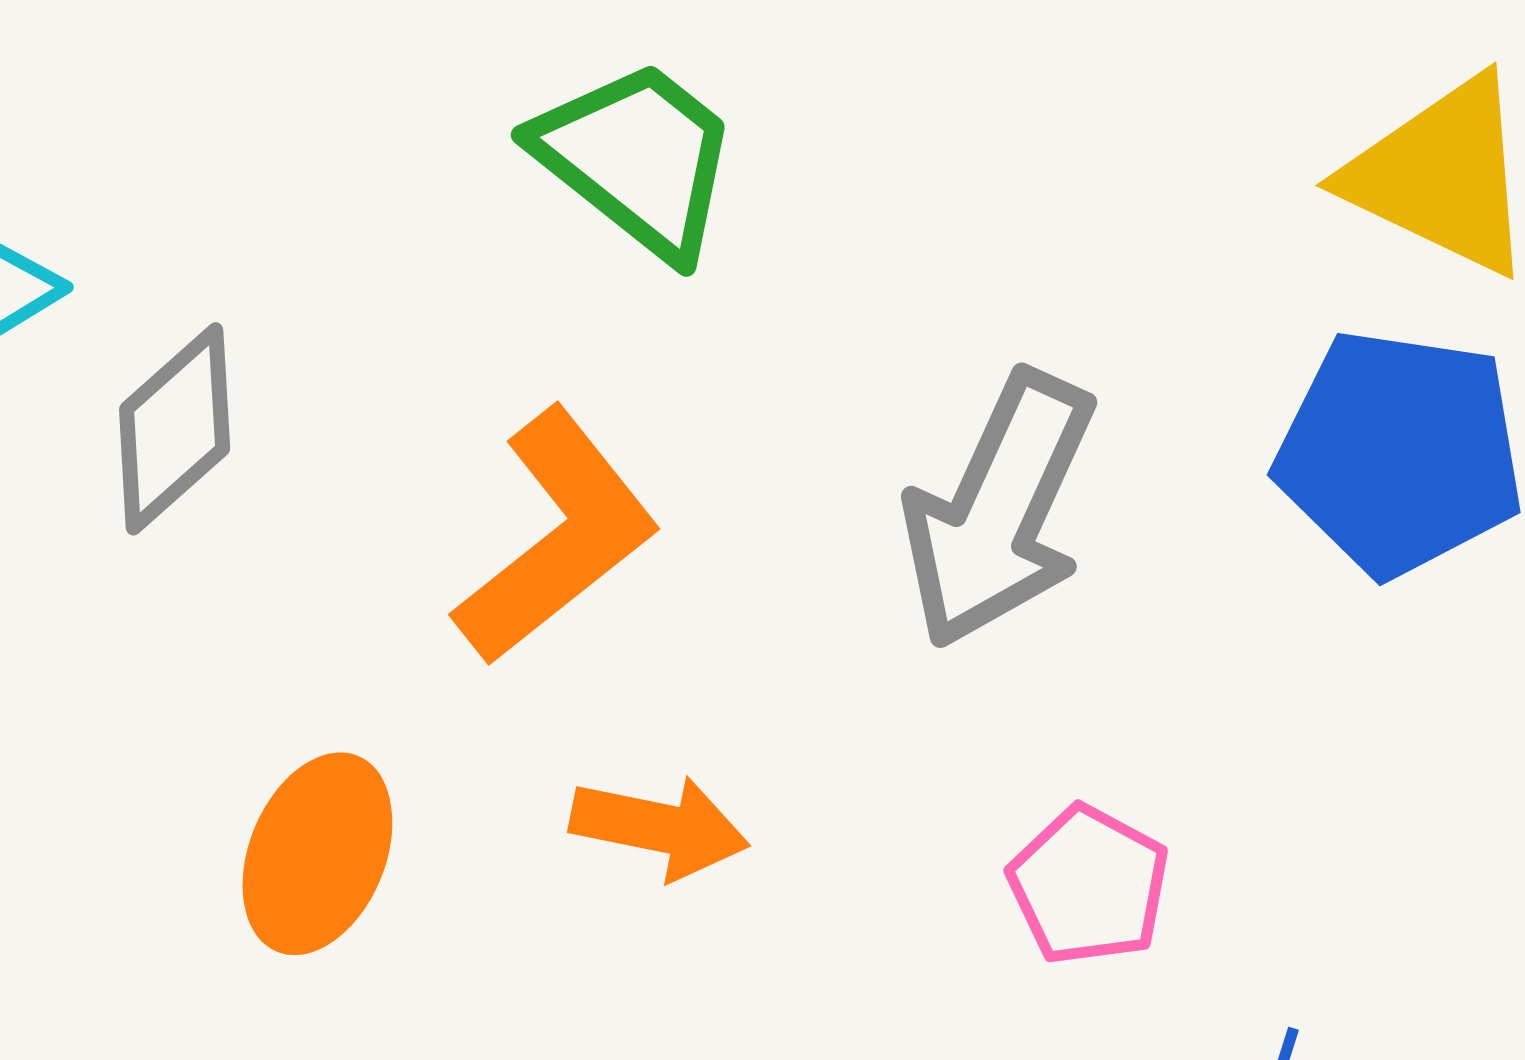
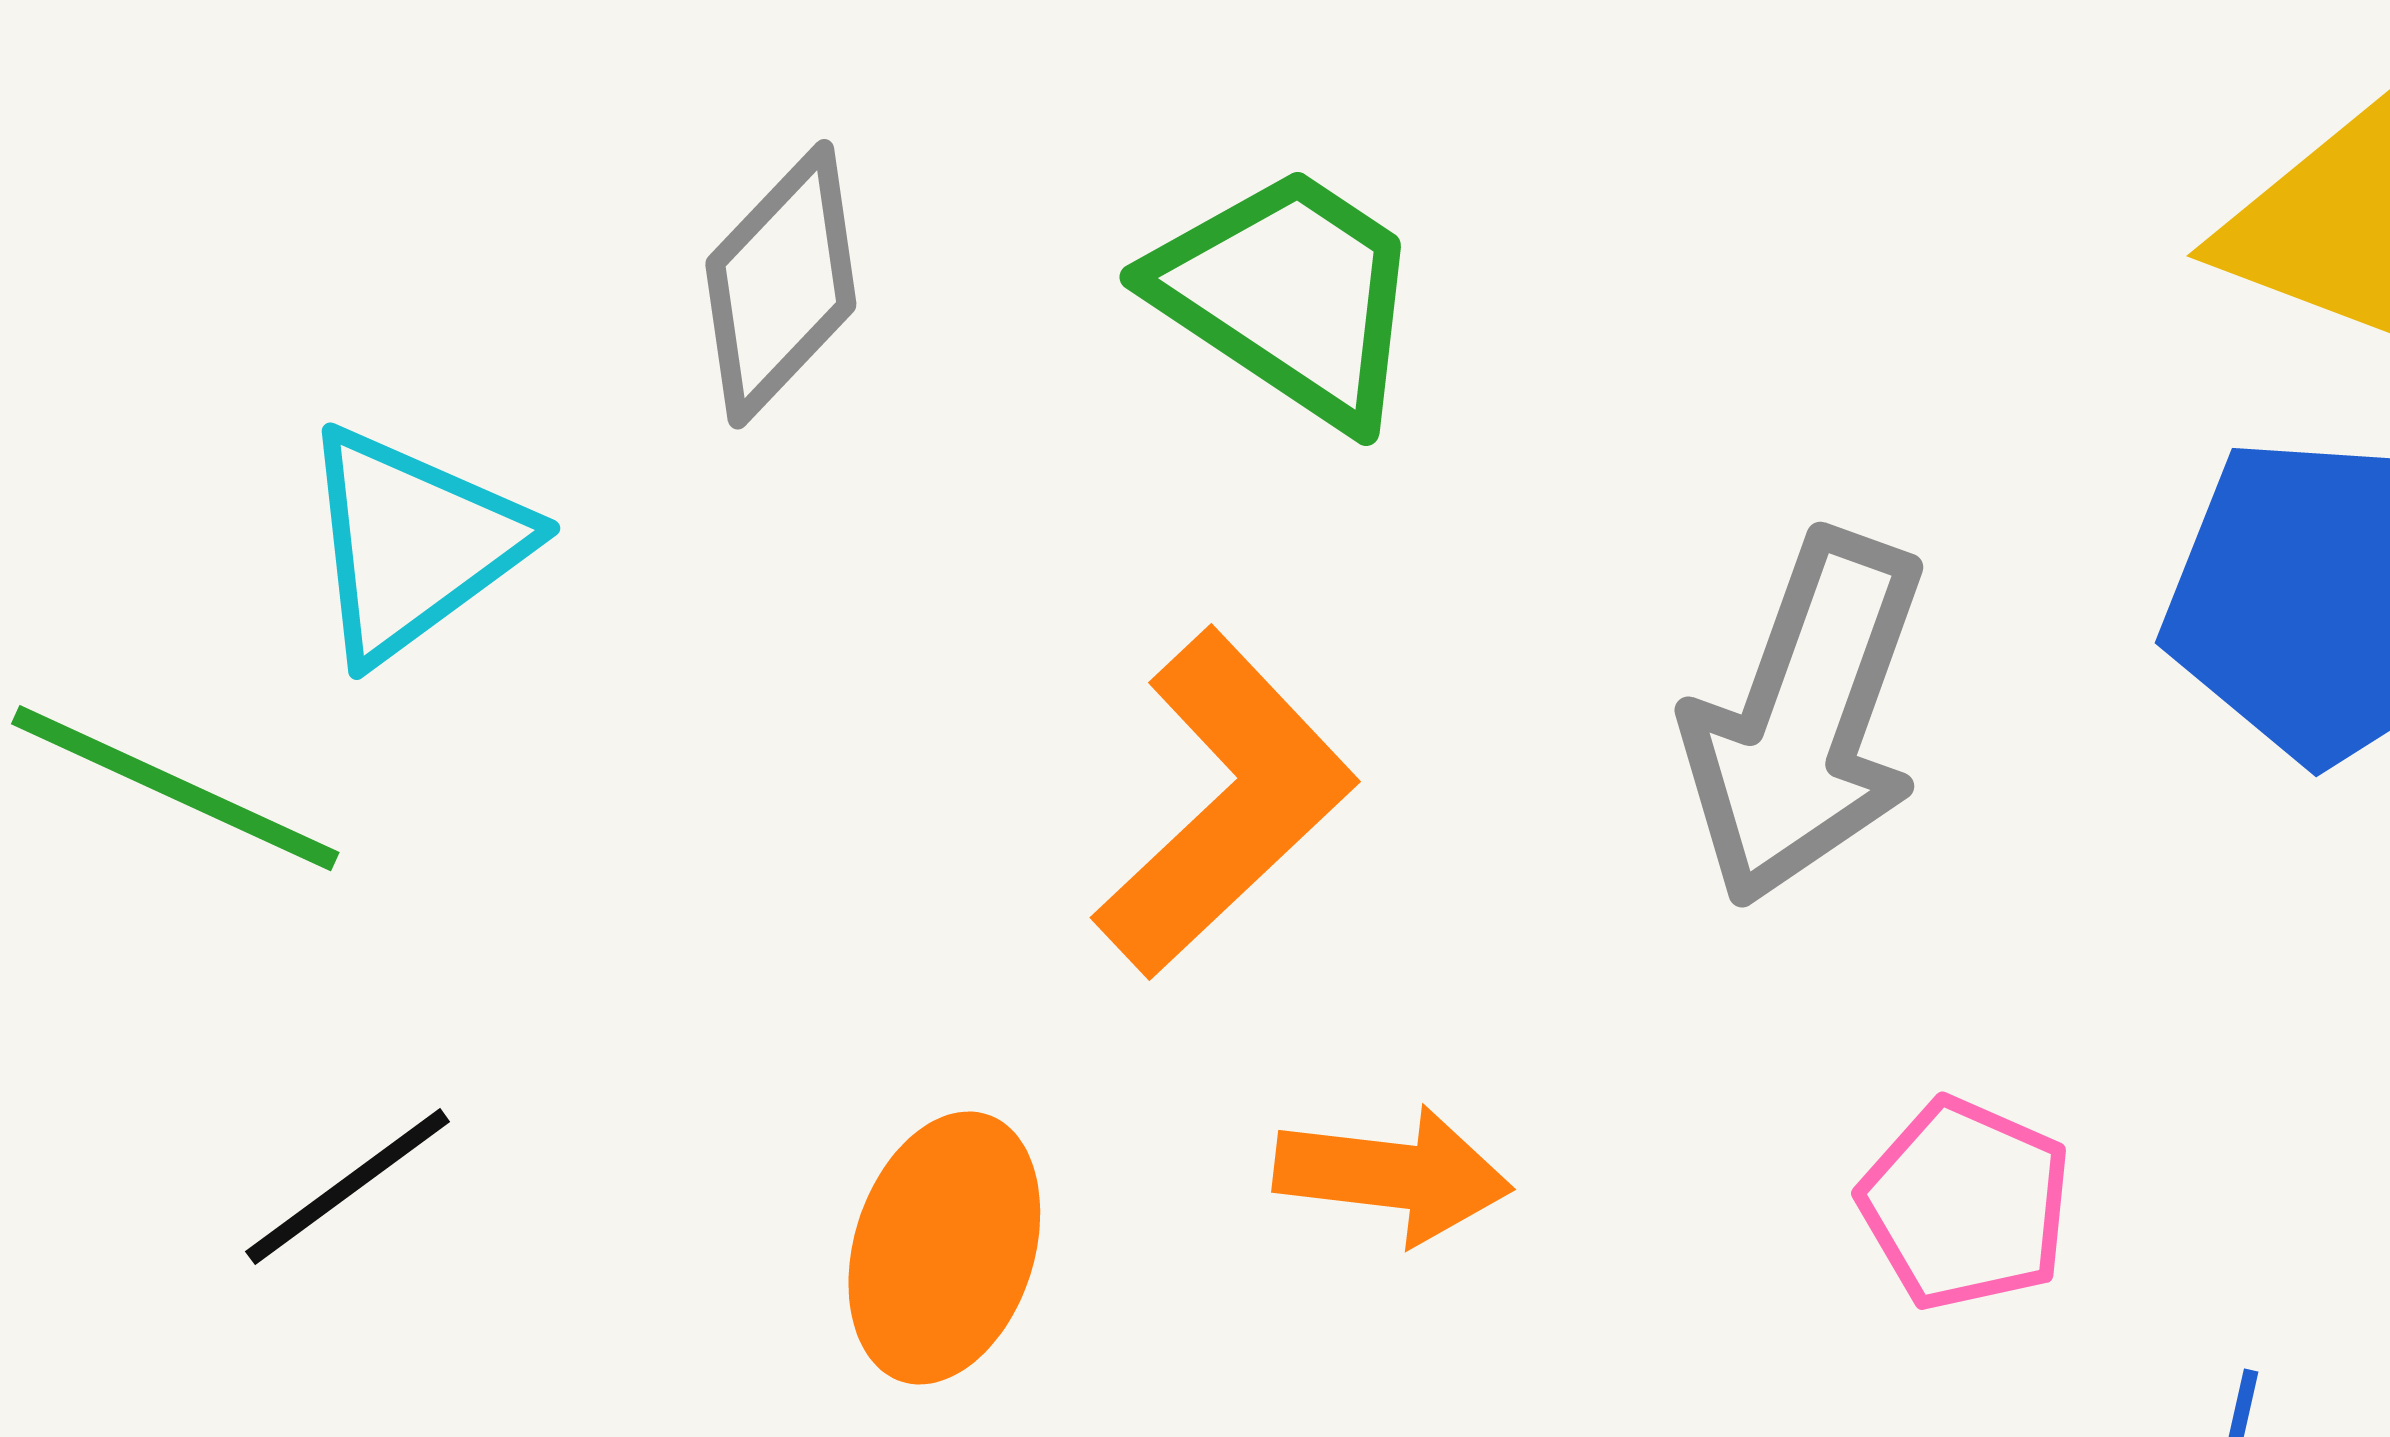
gray diamond: (175, 429) -> (781, 284), moved

